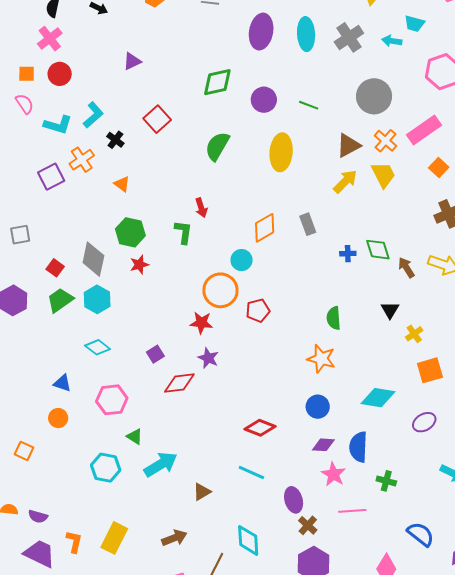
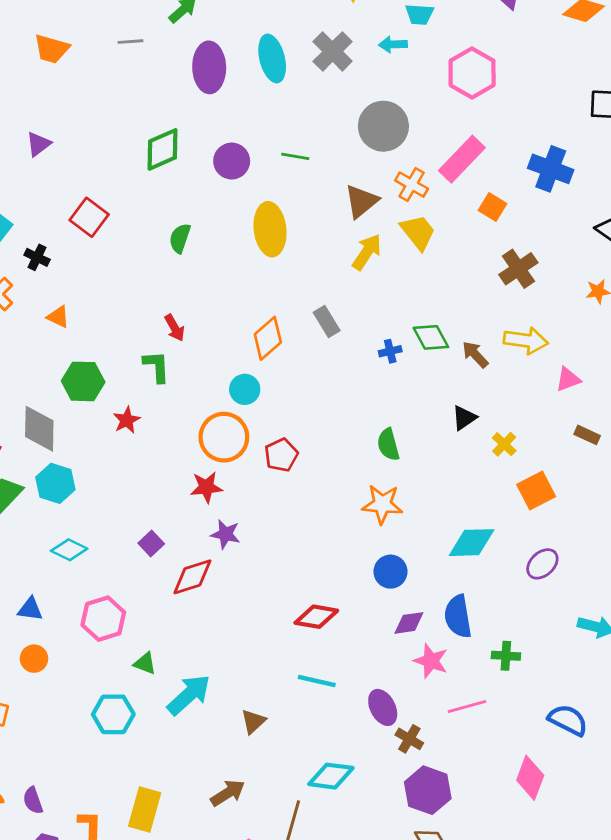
green semicircle: (217, 146) -> (180, 238), size x0.7
red star: (139, 265) -> (127, 420), moved
black triangle: (390, 310) -> (464, 418), turned 36
purple semicircle: (38, 516) -> (33, 800), turned 66
cyan diamond: (248, 540) -> (331, 776), turned -68

